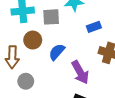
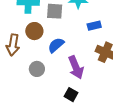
gray circle: (26, 81) -> (37, 69), moved

